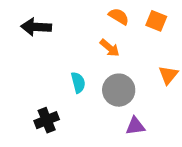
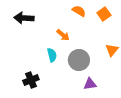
orange square: (156, 21) -> (104, 14), turned 32
orange arrow: (110, 48) -> (63, 35), moved

